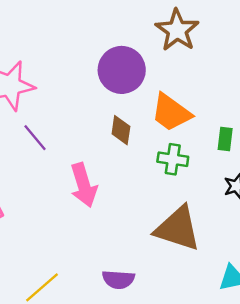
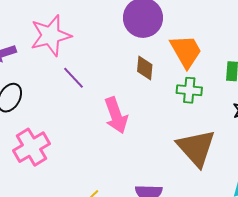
orange trapezoid: (171, 112) -> (186, 51), turned -153
brown triangle: (178, 229) -> (196, 148), turned 33

